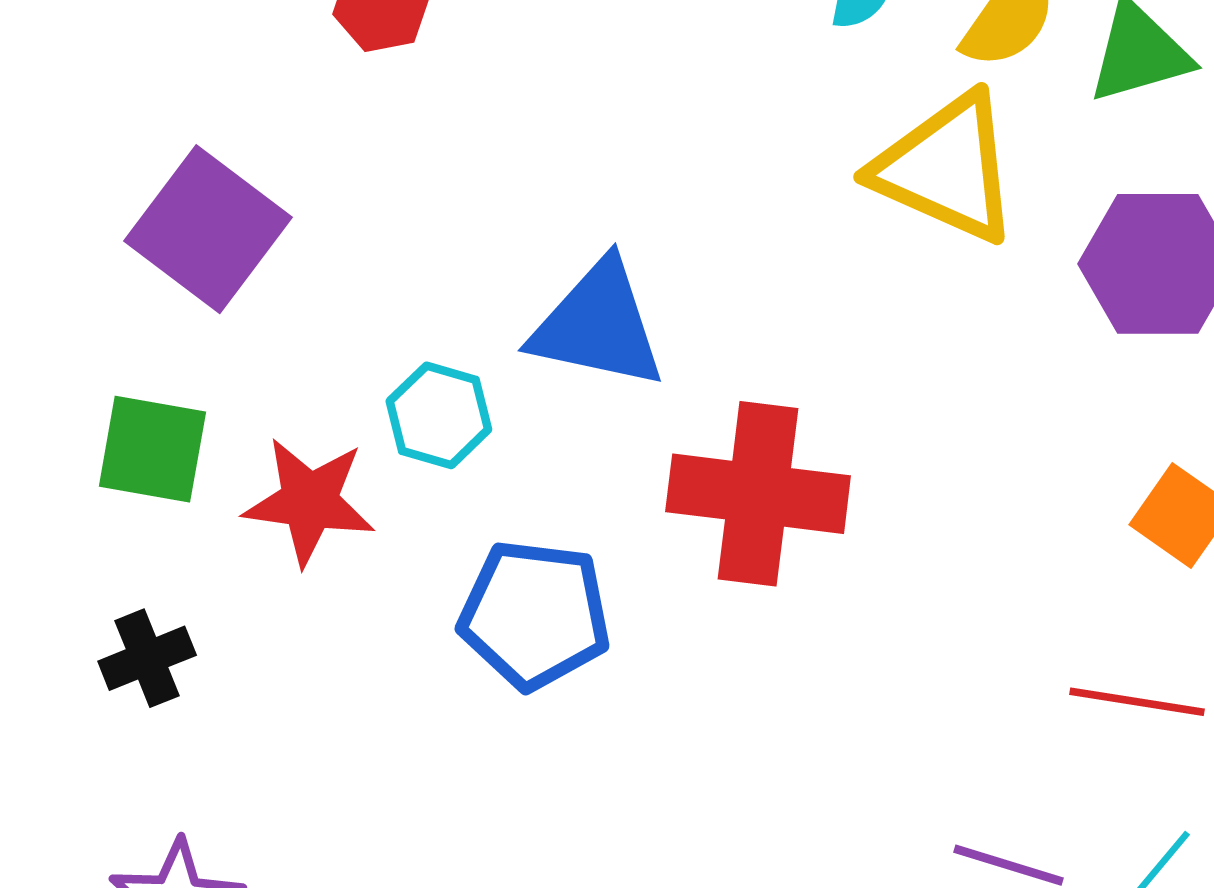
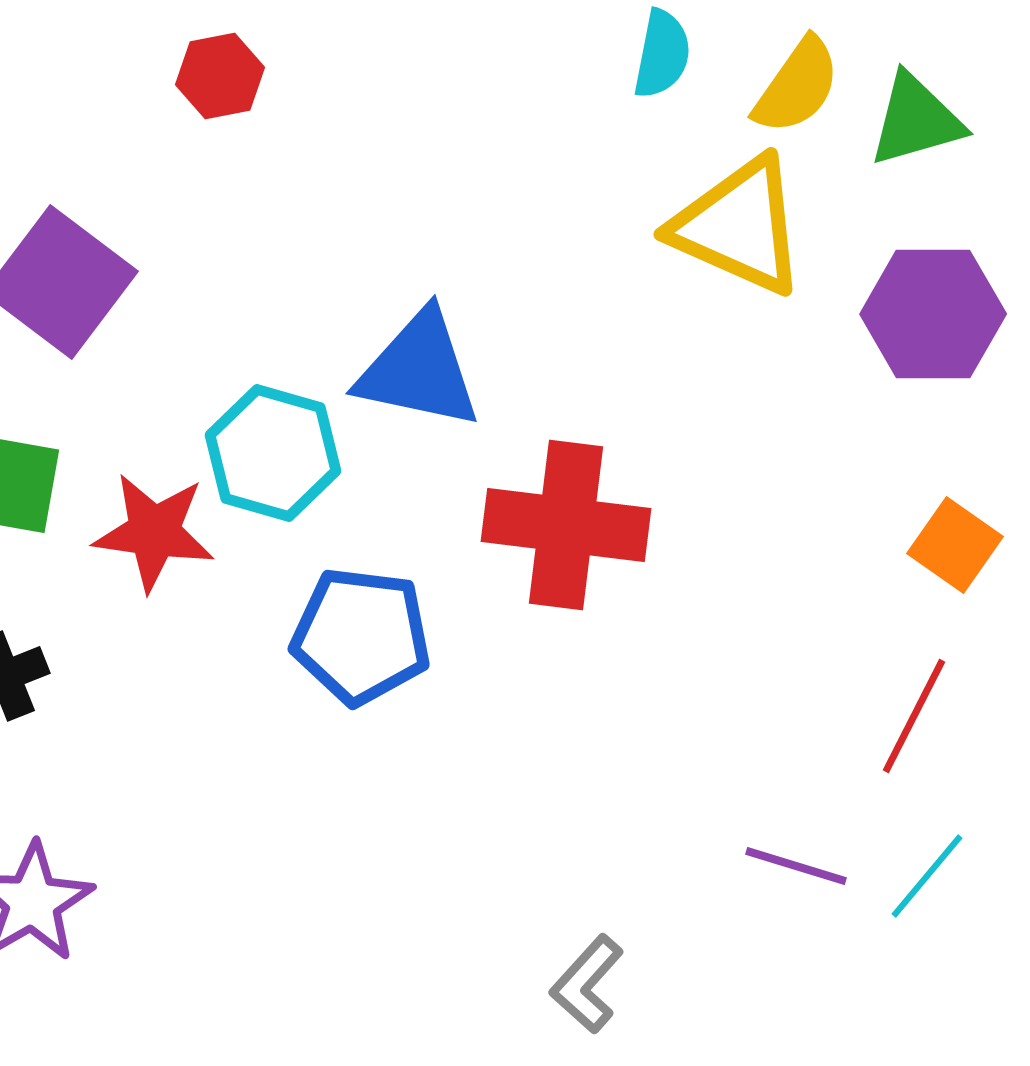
cyan hexagon: (439, 415) -> (273, 453), size x1.4
red line: (1137, 702) -> (914, 716), turned -72

